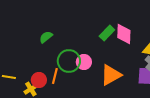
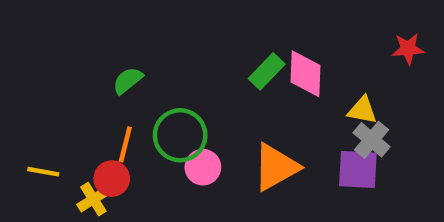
pink circle: (84, 62) -> (203, 167), moved
orange line: (55, 76) -> (125, 144), moved

